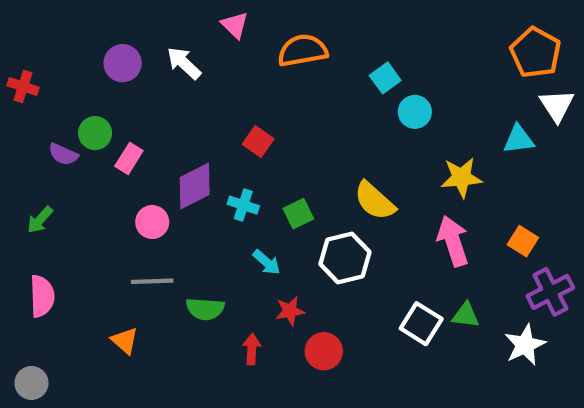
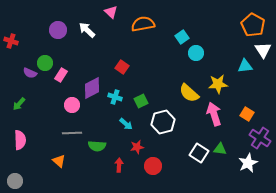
yellow semicircle: (375, 201) -> (189, 93), moved
purple cross: (550, 292) -> (260, 138), turned -30

